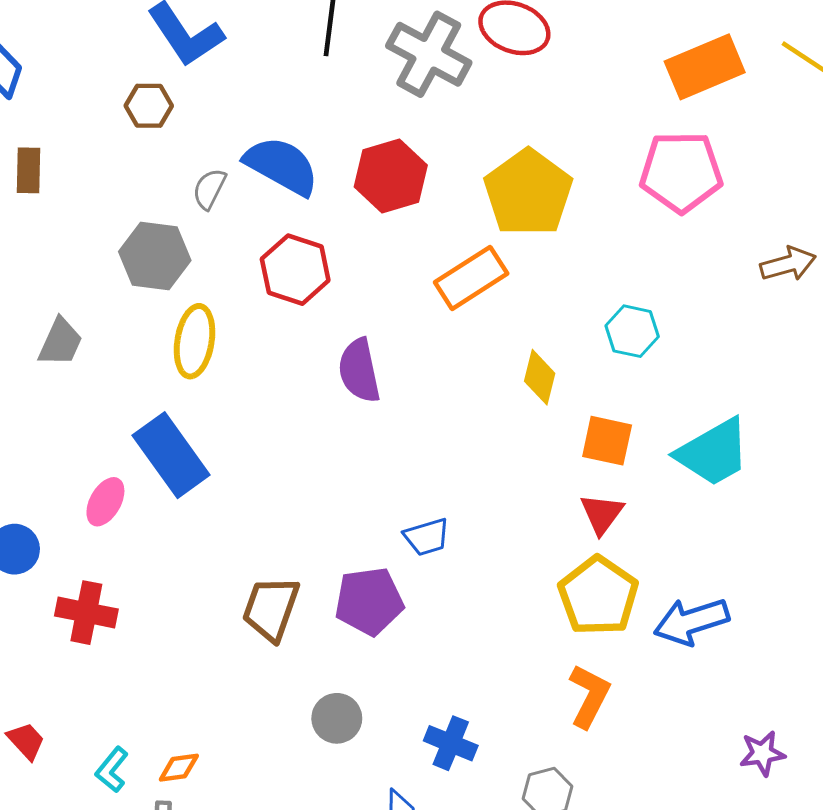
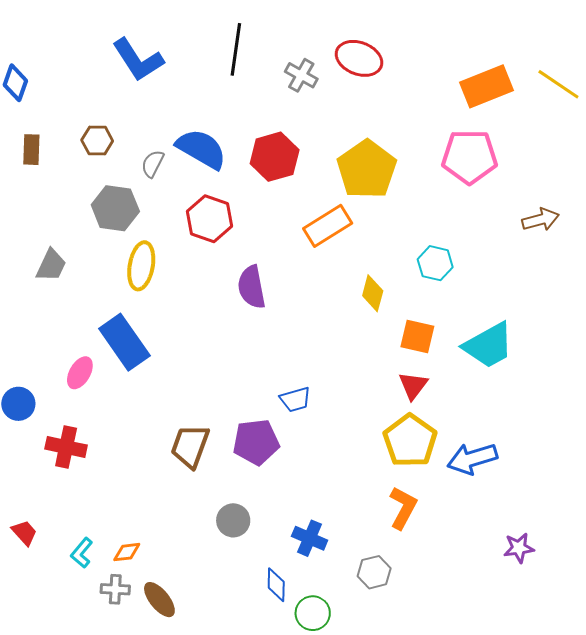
gray cross: (429, 54) -> (301, 75), size x0.6
brown hexagon: (149, 106) -> (97, 140), moved

